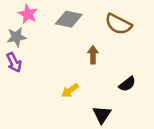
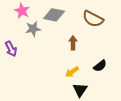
gray star: (17, 37) -> (33, 29), moved
yellow arrow: (70, 90) -> (72, 72), moved

